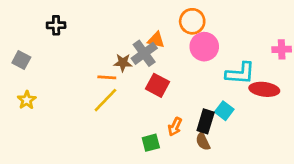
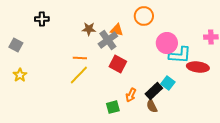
pink circle: (204, 47) -> (167, 43), moved
brown star: (123, 63) -> (89, 29), moved
black rectangle: (206, 121) -> (154, 91), turned 30

